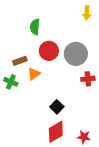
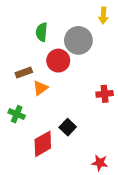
gray circle: (76, 54) -> (78, 40), moved
green cross: (11, 82) -> (17, 114), moved
red diamond: (56, 132) -> (43, 144), moved

